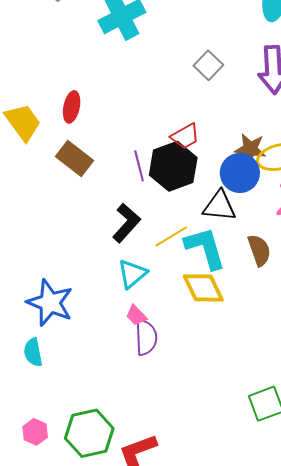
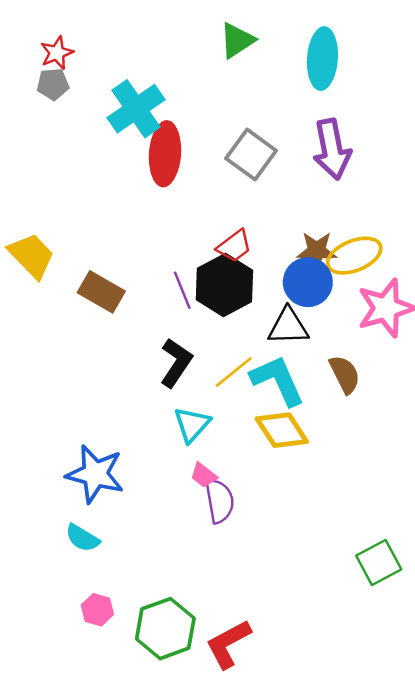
gray square: (208, 65) -> (251, 155), size x1.4
red ellipse: (72, 107) -> (165, 154), moved, size x1.6
cyan semicircle: (33, 352) -> (82, 538), turned -40
pink hexagon: (35, 432) -> (97, 610), moved

